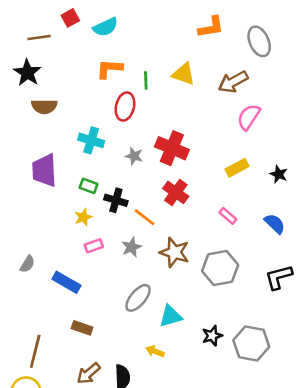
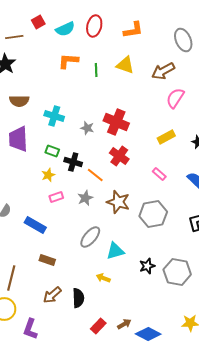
orange L-shape: (211, 27) -> (133, 30), moved
brown semicircle: (44, 107) -> (19, 101), moved
red ellipse: (125, 107) -> (94, 26), moved

